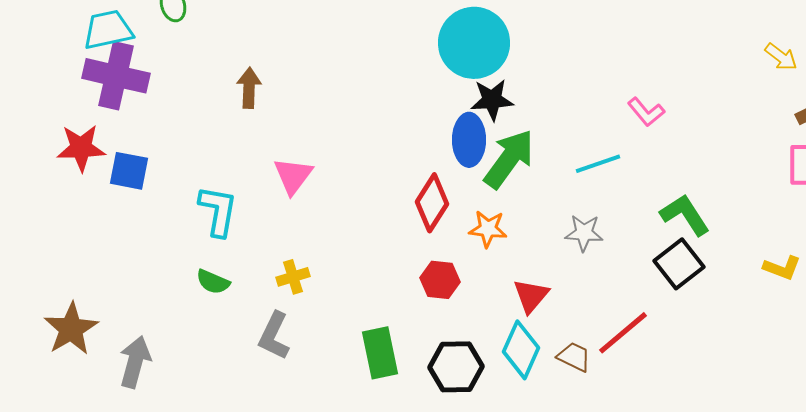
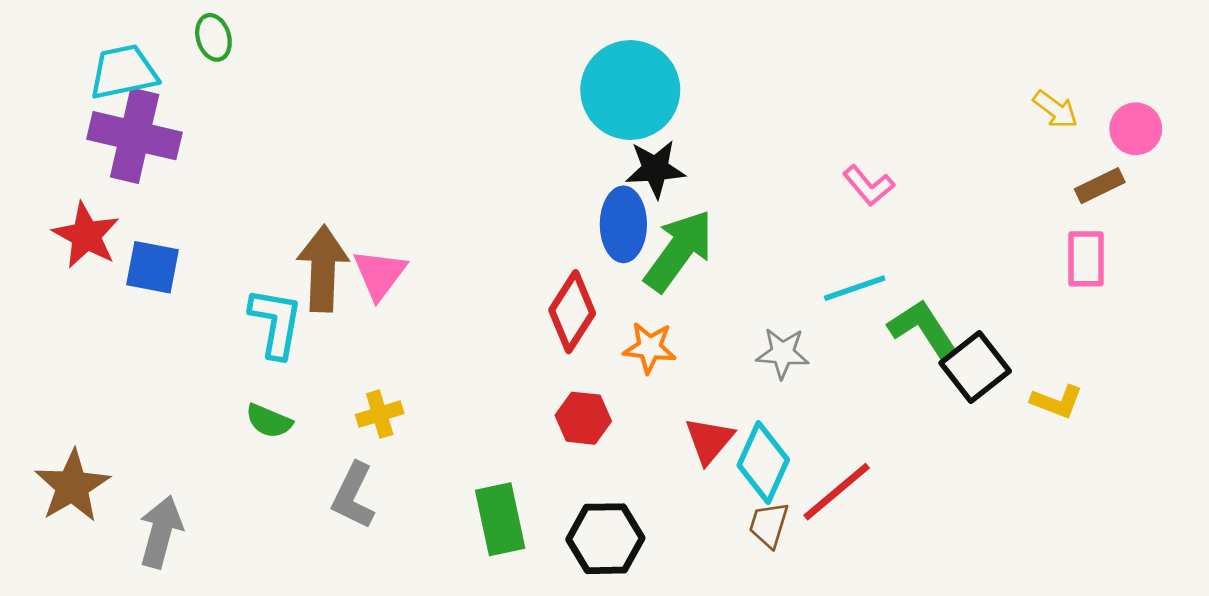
brown arrow: (249, 88) -> (323, 269), moved, size x1.5
red star: (81, 148) -> (86, 235), turned 30
cyan line: (598, 164) -> (855, 288), moved
black square: (679, 264) -> (975, 367), moved
cyan diamond: (521, 350) -> (763, 463), moved
brown trapezoid: (574, 357) -> (769, 525), turned -99

